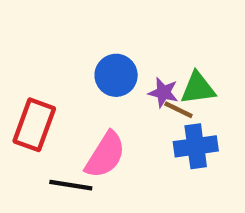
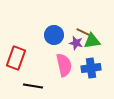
brown line: (178, 110) -> (83, 32), moved
pink semicircle: (105, 155) -> (64, 65), moved, turned -45

